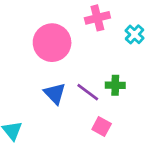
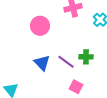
pink circle: (52, 43) -> (40, 26), size x0.7

